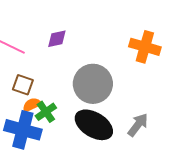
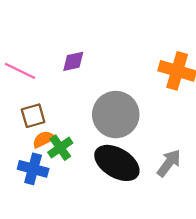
brown square: (23, 85) -> (33, 116), turned -35
blue cross: (23, 130) -> (33, 169), size x0.7

